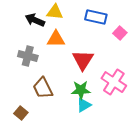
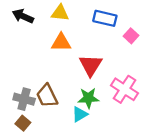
black arrow: (35, 20) -> (23, 16), moved
gray cross: (28, 56) -> (24, 99), moved
cyan triangle: (84, 105) -> (80, 114), moved

